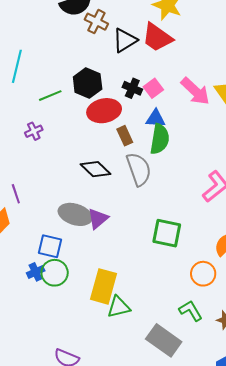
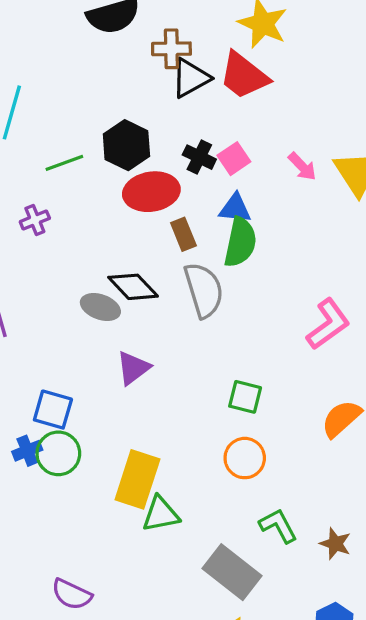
brown cross: (96, 22) -> (171, 49), moved, turned -30
pink arrow: (195, 91) -> (302, 167), size x0.6
gray ellipse: (75, 214) -> (100, 307), moved, size x0.7
green square: (167, 233) -> (245, 397), size x0.7
orange circle: (203, 274) -> (245, 458), moved

